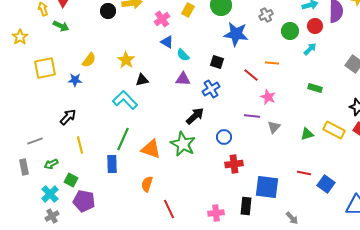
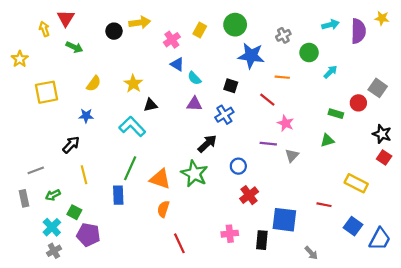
green arrow: (61, 26) -> (74, 47), moved
red circle: (315, 26) -> (358, 103), moved
orange line: (272, 63) -> (282, 77), moved
blue star: (75, 80) -> (86, 116), moved
yellow rectangle: (334, 130) -> (356, 183), moved
green triangle: (307, 134) -> (327, 140), moved
red cross: (234, 164) -> (249, 195), turned -30
orange semicircle: (147, 184) -> (163, 209), moved
blue square: (326, 184) -> (353, 226), moved
pink cross: (216, 213) -> (230, 234), moved

